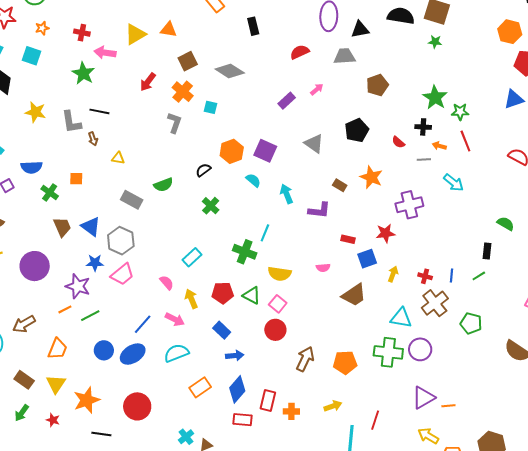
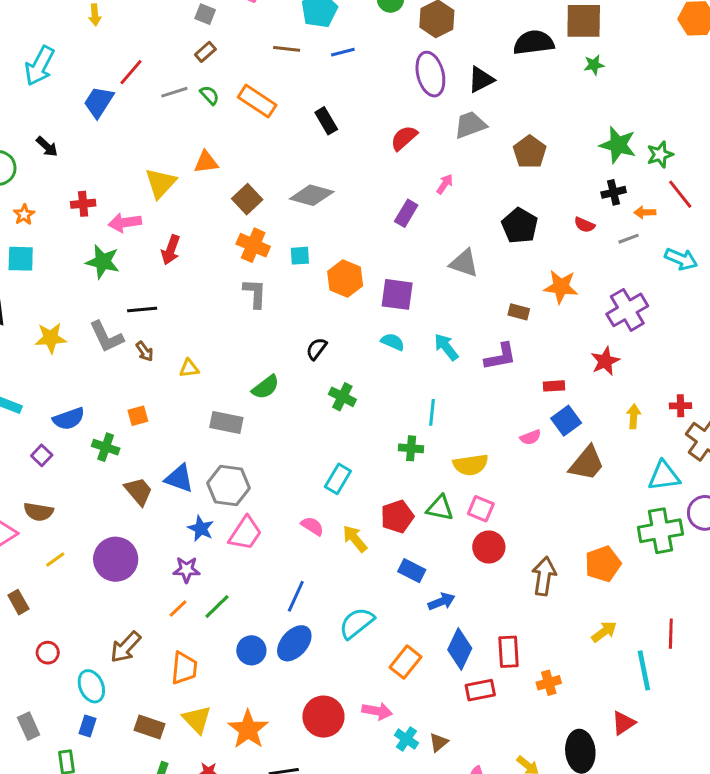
red arrow: (148, 82) -> (171, 250), moved
orange hexagon: (232, 151) -> (345, 279), moved
green cross: (245, 252) -> (411, 448), size x0.7
blue square: (367, 259) -> (566, 421), moved
blue star: (95, 263) -> (201, 528), turned -30
purple star: (78, 286) -> (187, 570), size x0.7
pink arrow: (175, 319) -> (377, 711), moved
orange cross: (291, 411) -> (549, 683), moved

